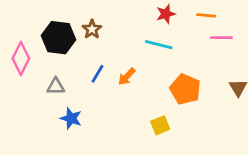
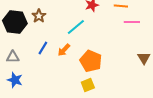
cyan line: (159, 45) -> (76, 27), moved, turned -54
orange pentagon: (185, 89) -> (91, 61), moved
blue star: (71, 118) -> (15, 80), moved

